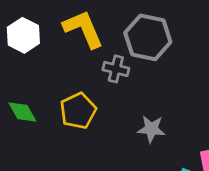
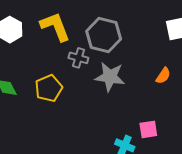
gray star: (151, 129) -> (110, 77), moved, size x1.4

